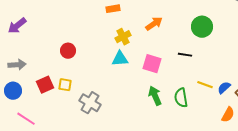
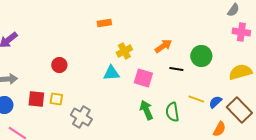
orange arrow: (154, 24) -> (163, 46), moved
green circle: (202, 27) -> (201, 56), moved
yellow cross: (123, 37) -> (124, 51), moved
red square: (45, 85) -> (36, 99), turned 30

